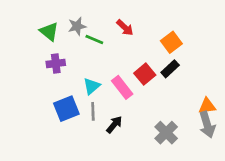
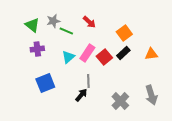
cyan triangle: (92, 86) -> (68, 57), moved
pink rectangle: (122, 87) -> (87, 53), moved, turned 72
orange triangle: (207, 106) -> (151, 54), moved
gray line: (93, 111) -> (88, 81), moved

